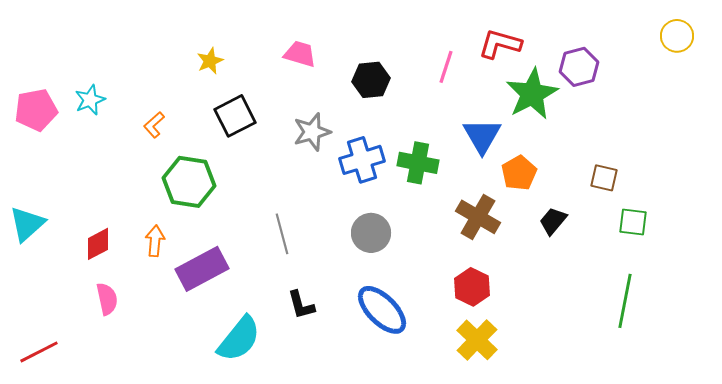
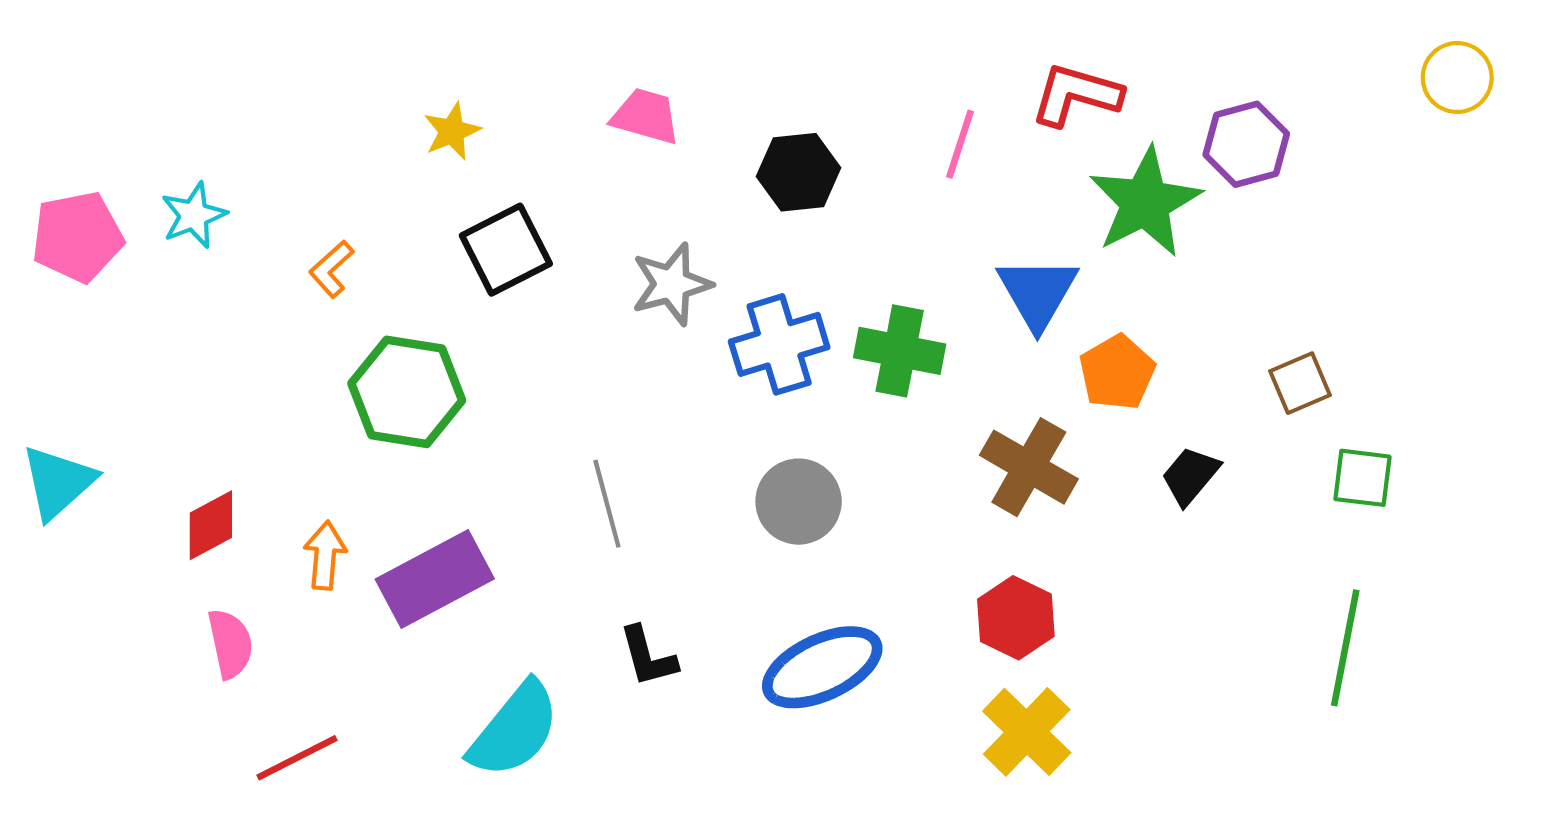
brown square: (604, 178) -> (1300, 383), turned -36
orange arrow: (155, 241) -> (325, 555), moved
blue ellipse: (382, 310) -> (822, 667), turned -70
red line: (39, 352) -> (297, 758), moved

